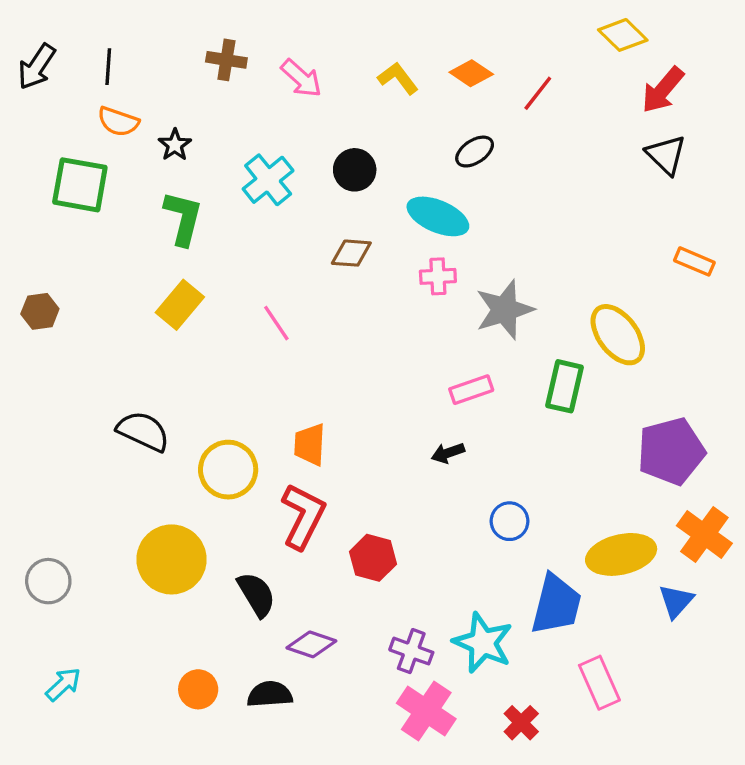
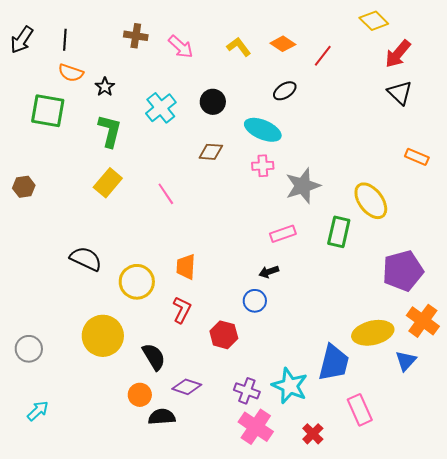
red L-shape: (303, 516) -> (182, 310), size x0.7
blue circle: (510, 521) -> (255, 301), moved
orange circle: (198, 689) -> (140, 395), moved

